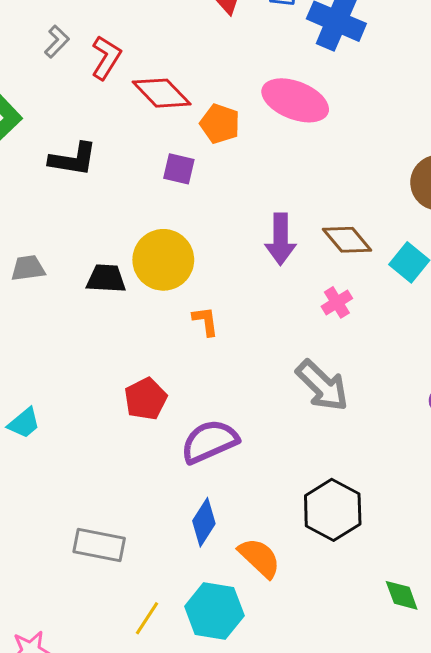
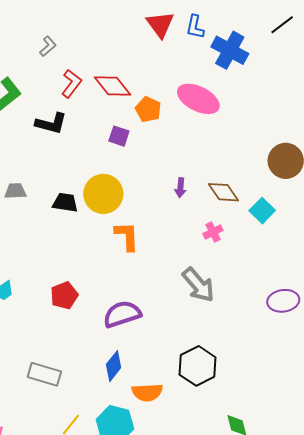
red L-shape: (106, 58) -> (71, 84), moved
purple arrow: (281, 239) -> (180, 188), size x0.6
orange L-shape: (206, 321) -> (127, 236), size x1.5
red pentagon: (146, 399) -> (64, 296), moved
orange semicircle: (259, 558) -> (147, 392), turned 128

